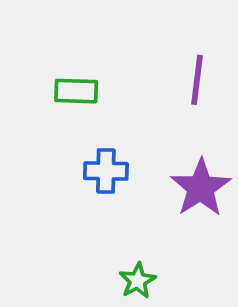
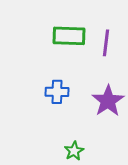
green rectangle: (76, 91) -> (69, 36), moved, size x1.4

